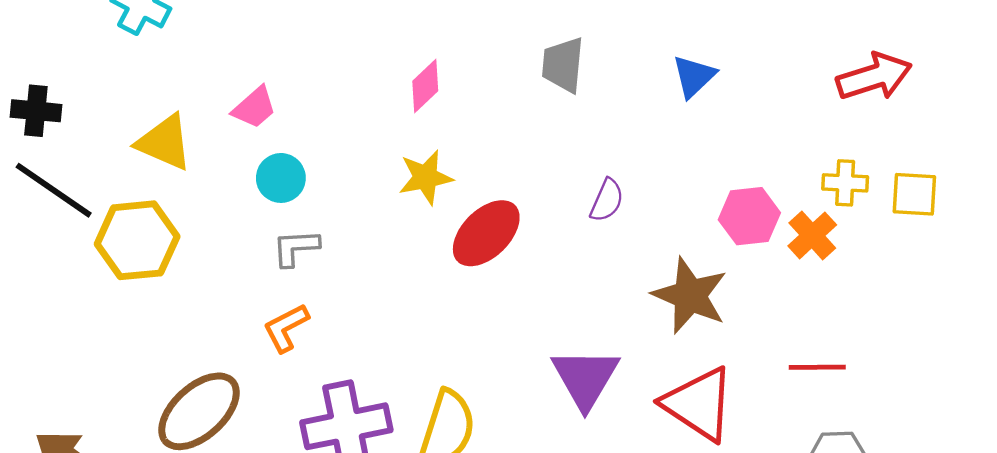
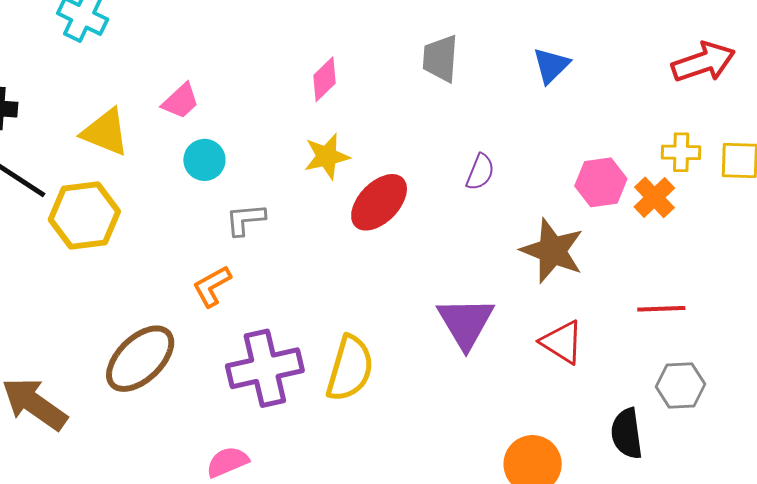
gray L-shape: (296, 248) -> (245, 219), moved
red triangle: (699, 404) -> (562, 342), size x0.7

